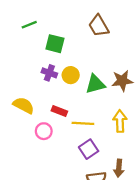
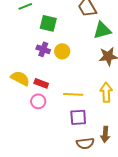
green triangle: (95, 84) -> (102, 30), moved
red rectangle: (59, 111) -> (41, 83), moved
purple square: (89, 149) -> (78, 117), turned 30

